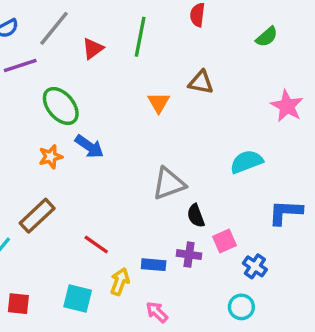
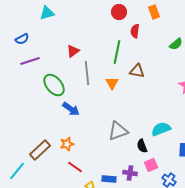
gray line: (54, 28) -> (87, 73), moved, turned -45
green line: (140, 37) -> (117, 52), moved
orange star: (51, 157) -> (67, 144), moved
cyan semicircle: (246, 162) -> (161, 129), moved
black semicircle: (196, 216) -> (142, 146), moved

